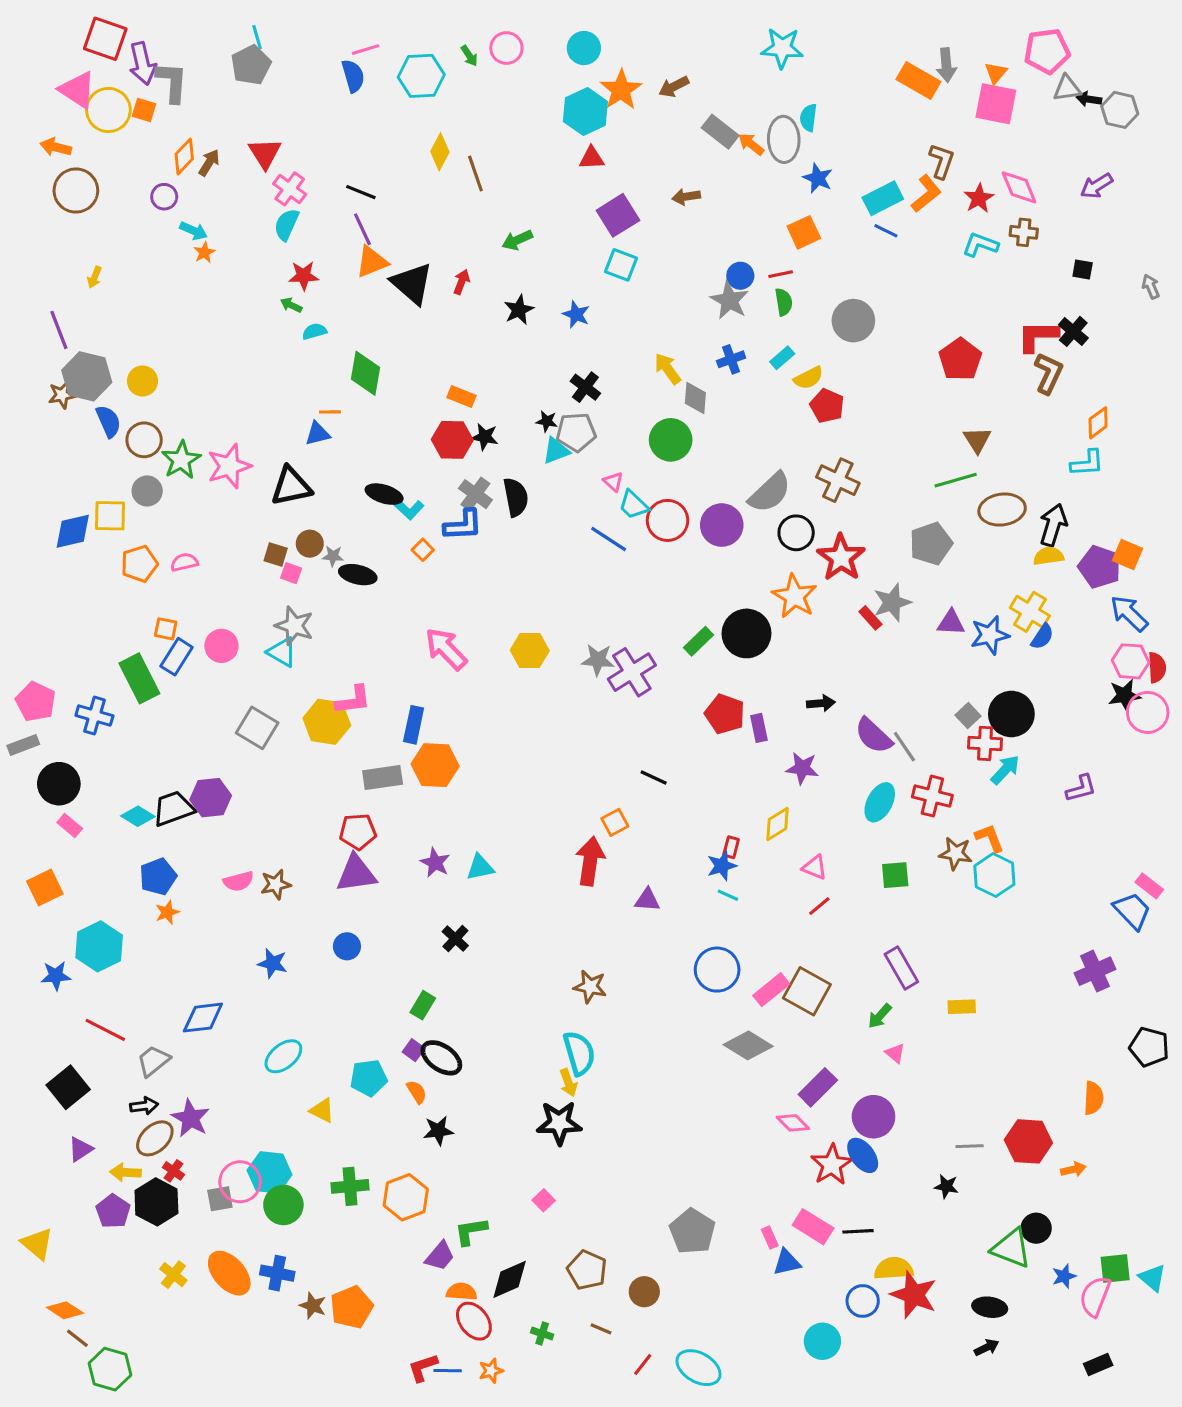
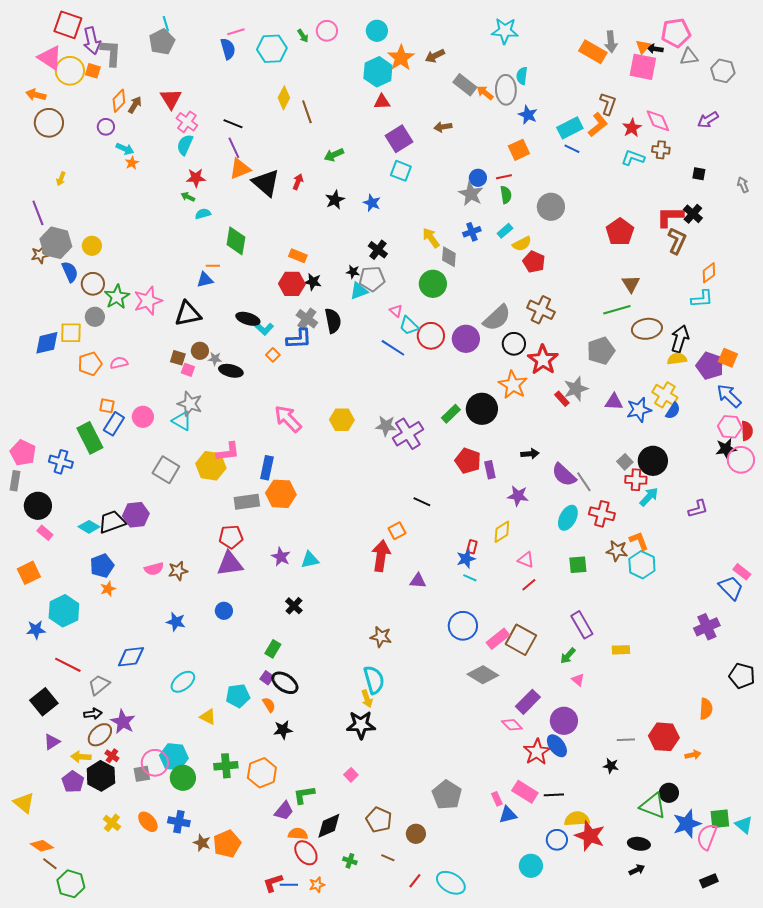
black arrow: (1089, 99) -> (655, 49), moved
gray rectangle: (23, 745) -> (15, 481), turned -60
orange ellipse: (229, 1273) -> (148, 822), size x0.7
blue star: (1064, 1276) -> (687, 824), size x1.8

